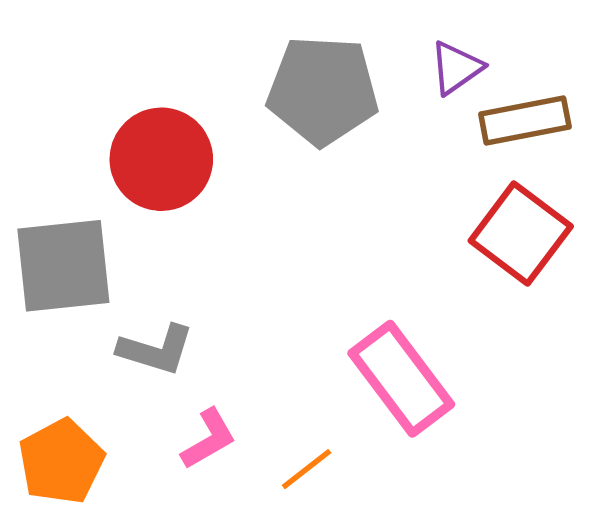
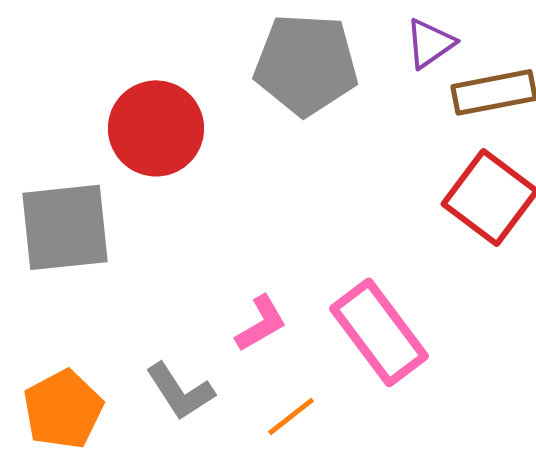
gray L-shape: (156, 350) -> (180, 391), moved, turned 40
pink L-shape: (209, 439) -> (261, 323), moved

